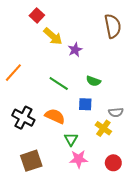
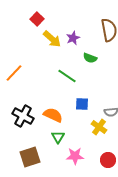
purple star: (75, 50) -> (73, 38), moved
green semicircle: (93, 81) -> (90, 58), moved
green line: (59, 84) -> (67, 76), moved
green triangle: (71, 139) -> (58, 137), moved

